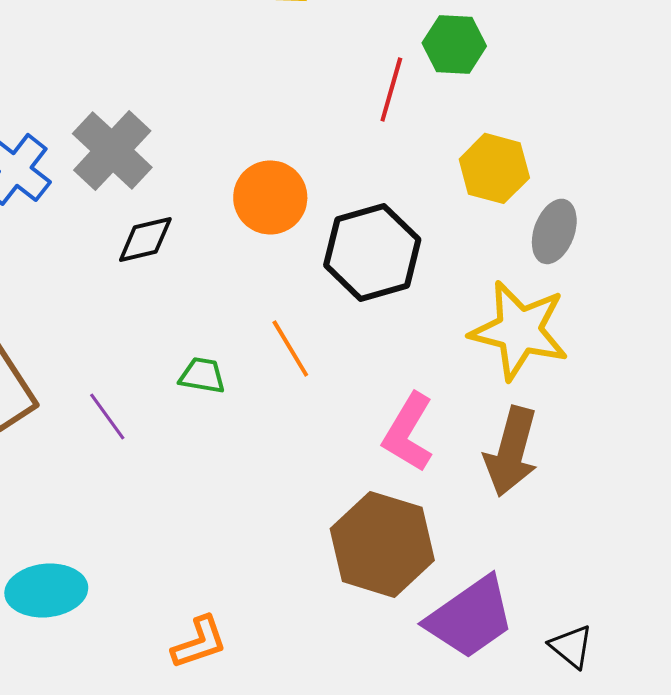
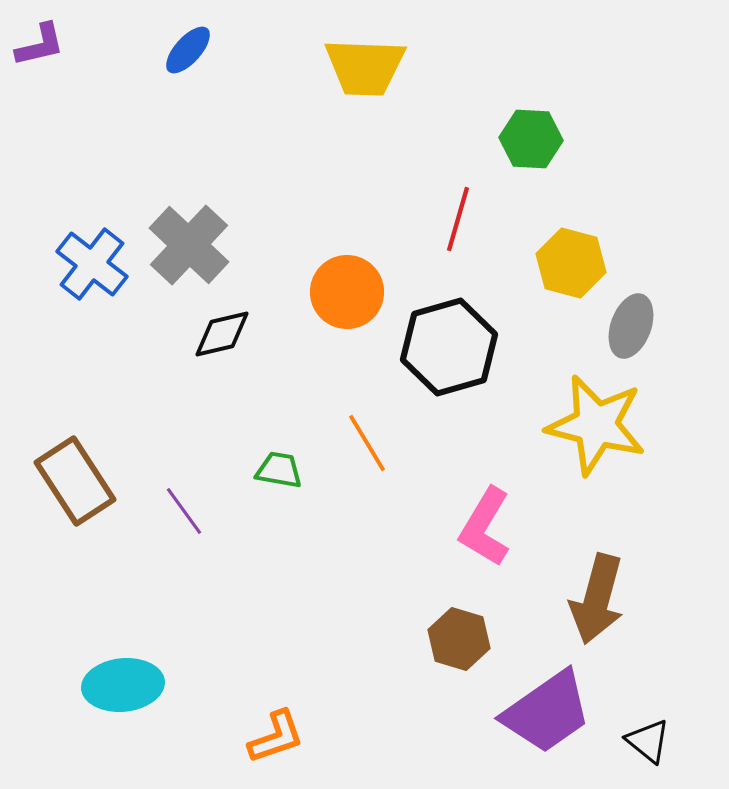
red line: (391, 89) -> (458, 219), moved
brown arrow: (511, 451) -> (597, 599), moved
brown hexagon: (382, 544) -> (459, 639), size x0.6

